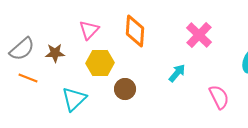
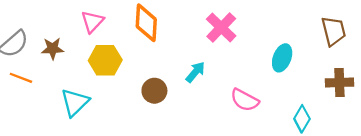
brown circle: (125, 89) -> (154, 91), moved
pink semicircle: (219, 97) -> (245, 100), turned 145

